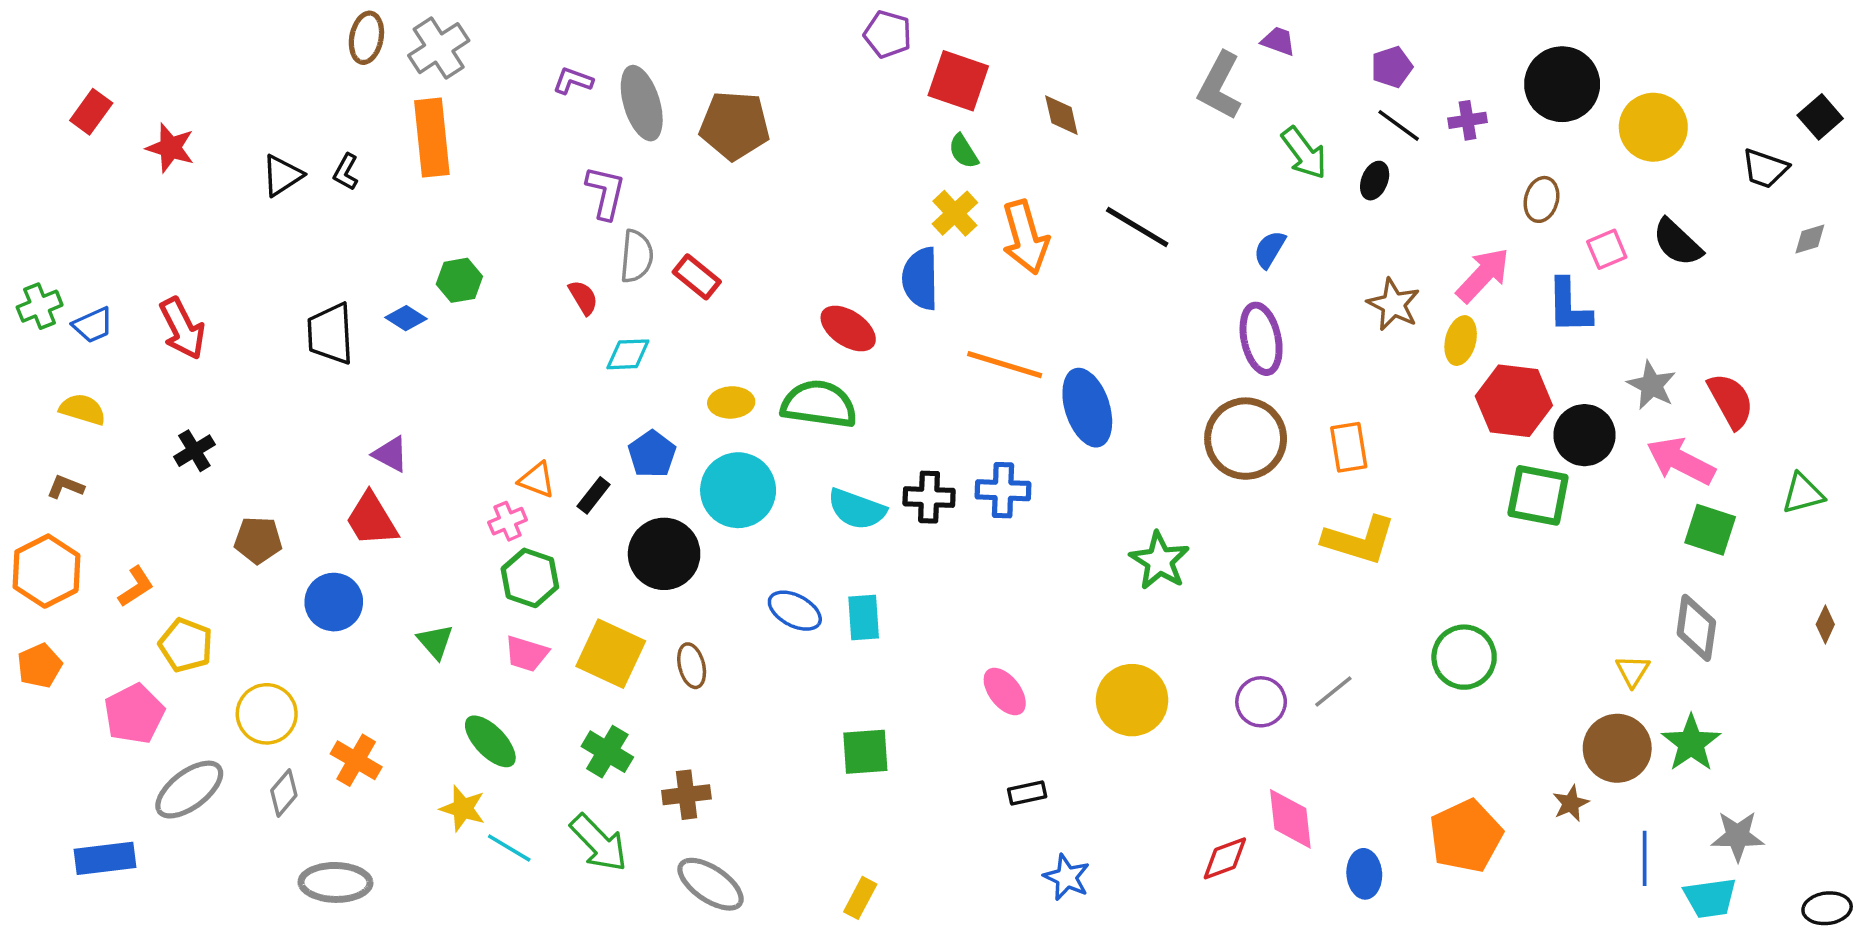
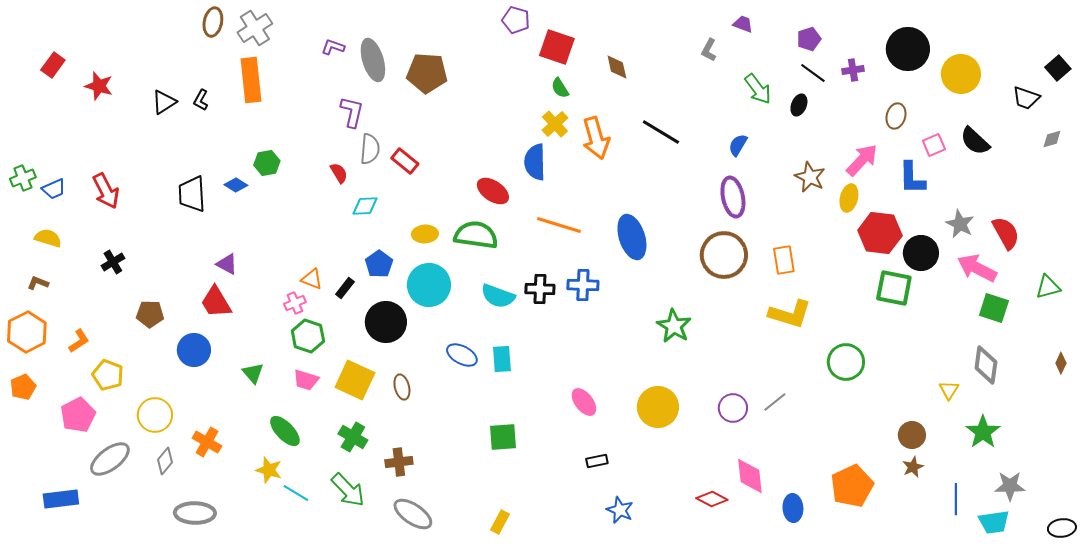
gray L-shape: (1220, 86) -> (709, 50), size x0.6
orange line: (1005, 365) -> (559, 225), moved
green circle: (1464, 657) -> (846, 362), moved
brown circle: (1617, 748) -> (912, 435), moved, size x0.7
red diamond: (1225, 858) -> (712, 499), turned 48

